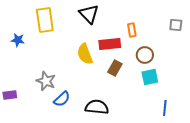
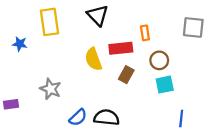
gray square: (176, 25) -> (193, 27), size x1.5
blue semicircle: (62, 99) -> (78, 117), moved

